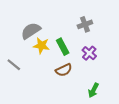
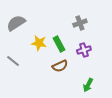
gray semicircle: (31, 31) -> (16, 23), moved
purple cross: (89, 53) -> (84, 50), turned 32

